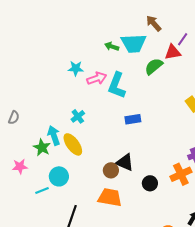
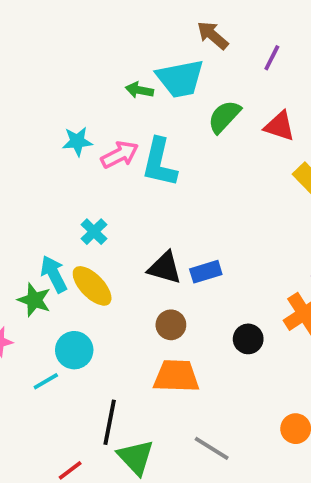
red triangle: (173, 52) -> (280, 126), moved, turned 36
blue rectangle: (133, 119) -> (206, 272), moved
black triangle: (125, 162) -> (165, 268), moved

